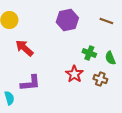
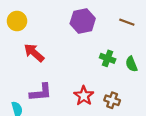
red star: (74, 74) -> (84, 96), moved
brown cross: (100, 79) -> (112, 100), moved

